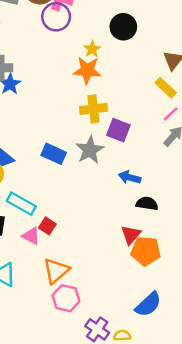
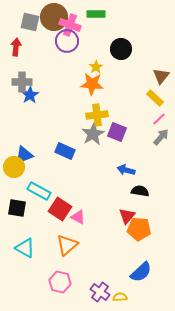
gray star: (90, 150) -> (93, 134), moved
red square: (47, 226) -> (60, 209), size x1.6
pink triangle: (31, 236) -> (78, 217), moved
pink hexagon: (66, 298) -> (60, 282), moved

